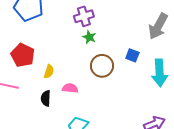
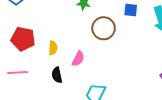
pink semicircle: (70, 88) -> (78, 59), turned 126

